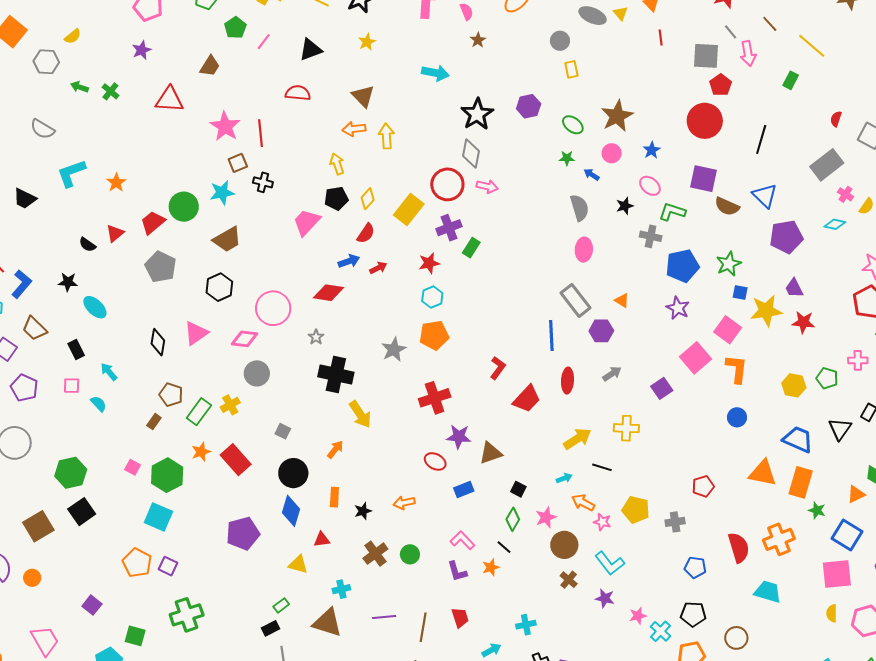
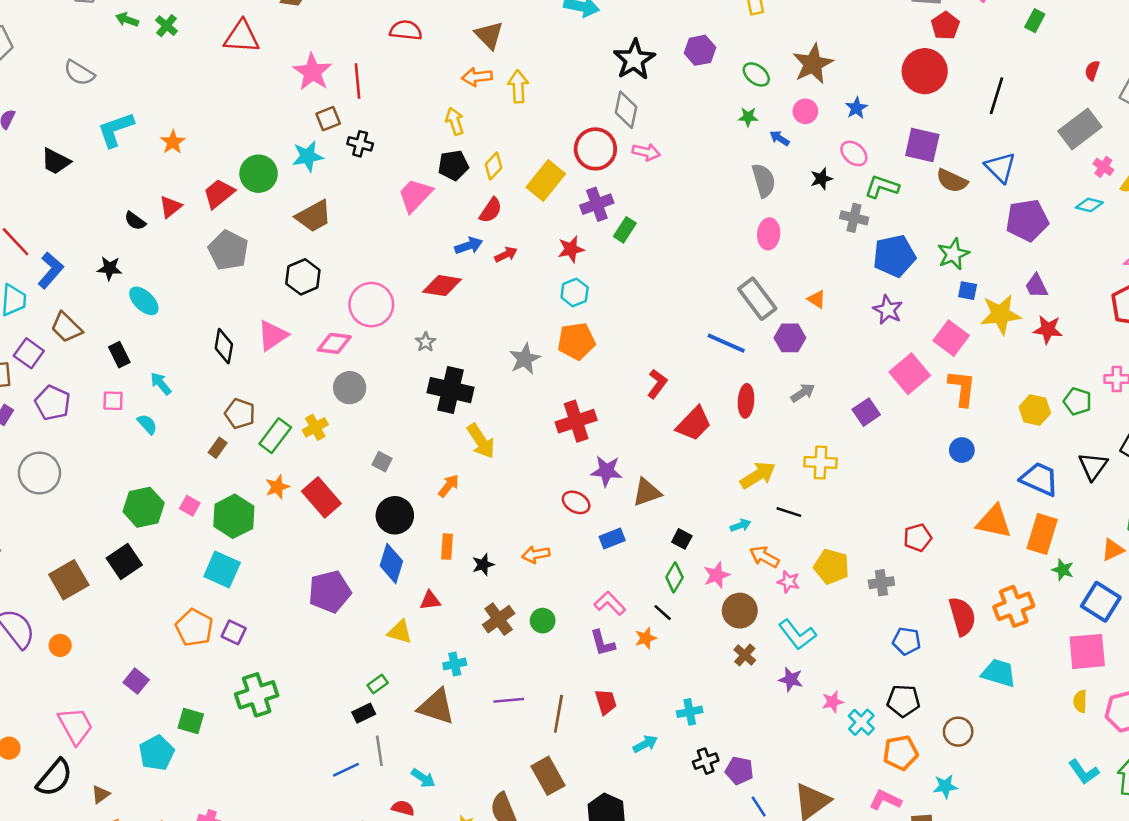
blue line: (551, 335) -> (726, 343), turned -64
green hexagon: (71, 473) -> (144, 507), moved

